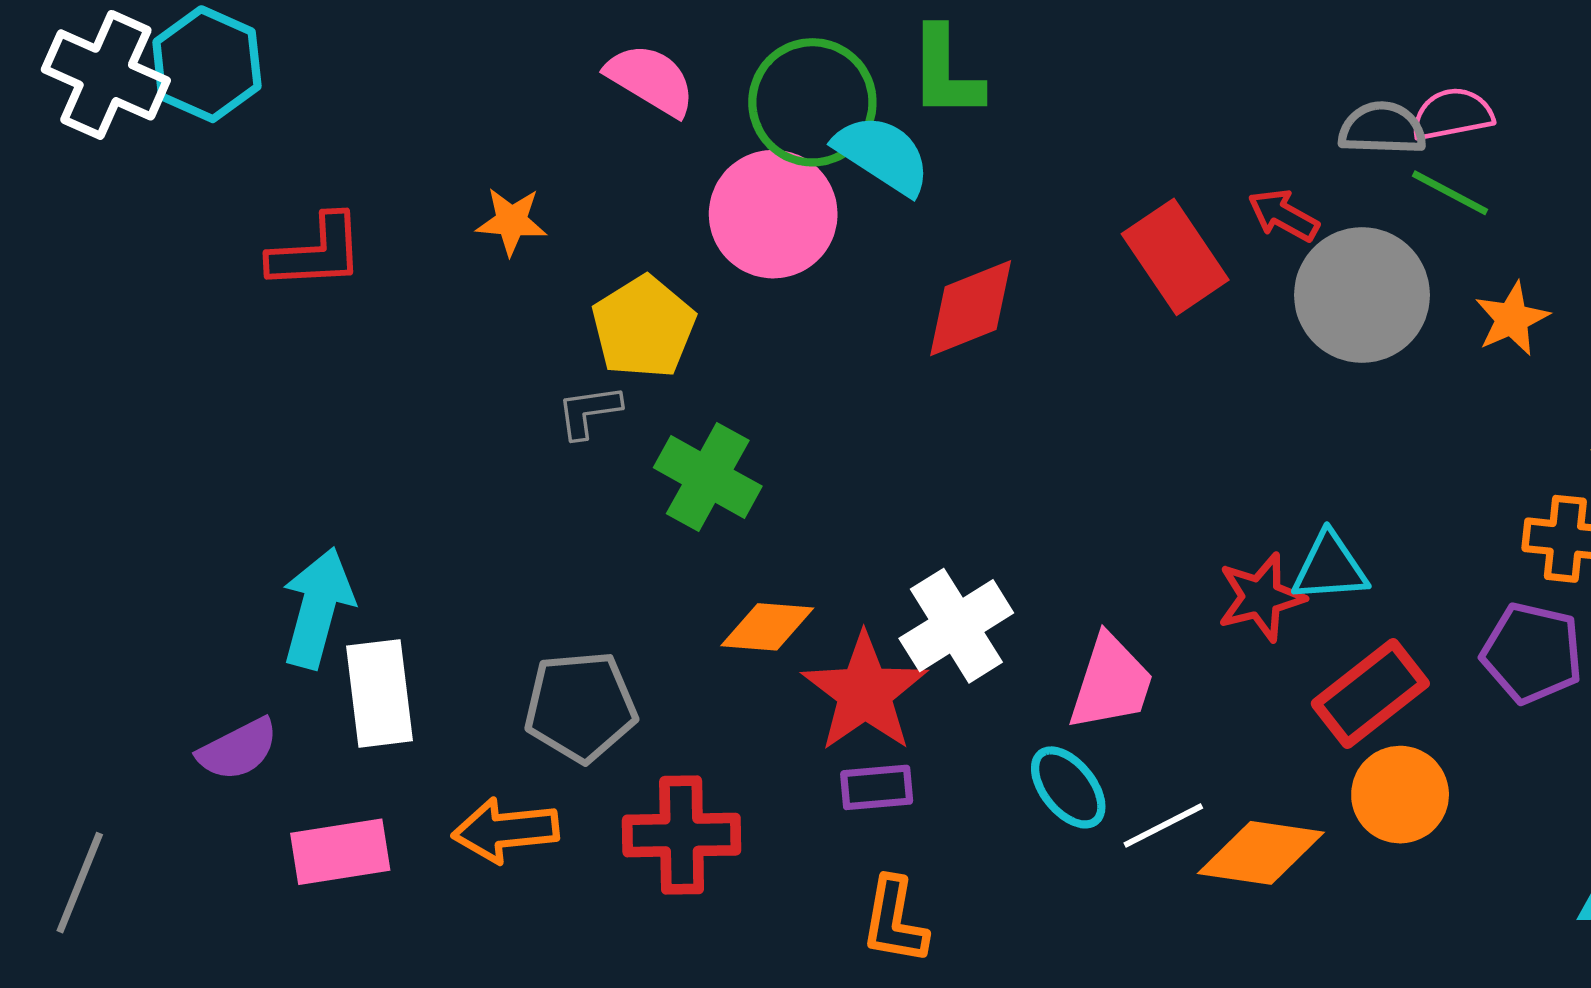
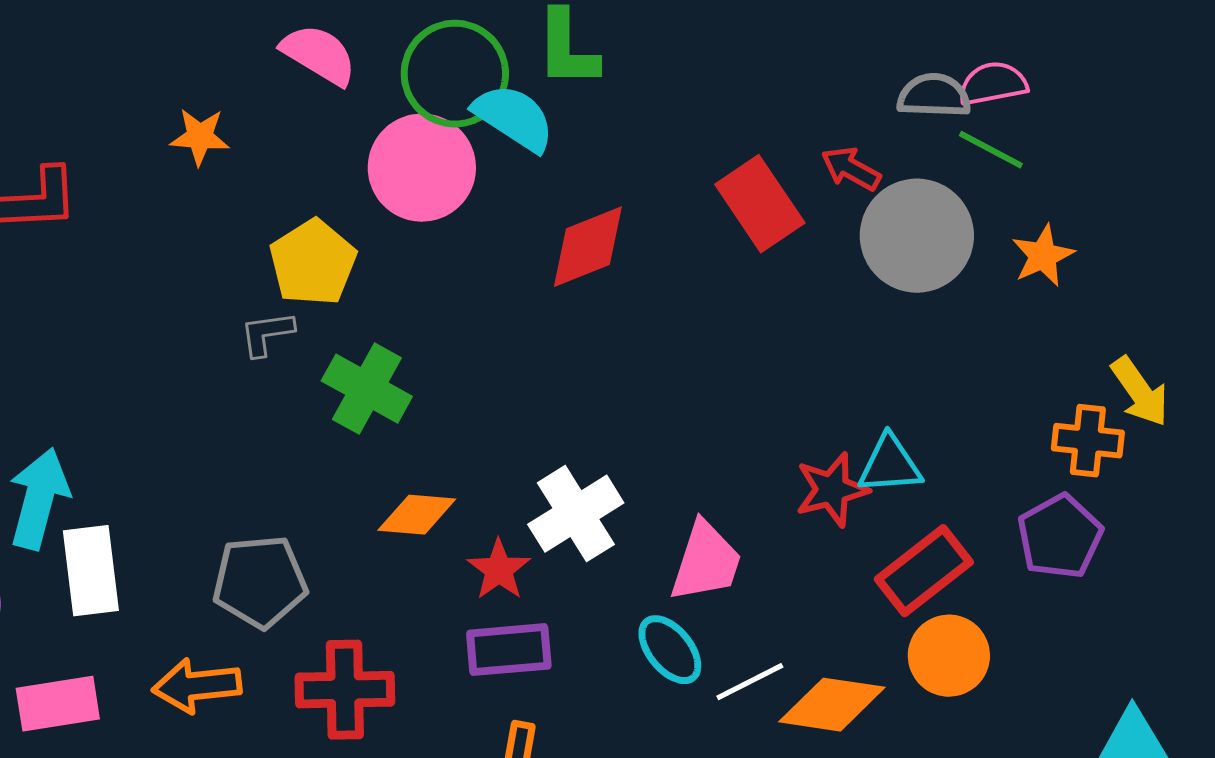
orange star: (511, 221) -> (200, 137), moved
purple pentagon: (1532, 653) -> (1060, 537), turned 30
red star: (865, 692) -> (499, 570), size x0.6
purple rectangle: (877, 787) -> (509, 650), size x1.4

